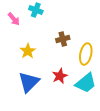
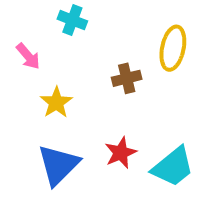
pink arrow: (14, 19) -> (28, 56), moved
yellow ellipse: (86, 54) -> (173, 48), moved

